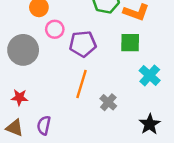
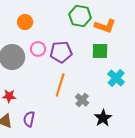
pink circle: (55, 29) -> (38, 49), moved
black star: (150, 124) -> (103, 118), moved

